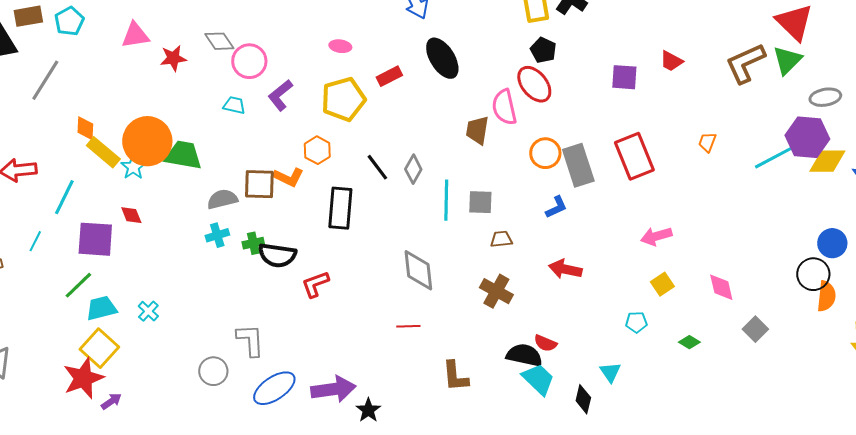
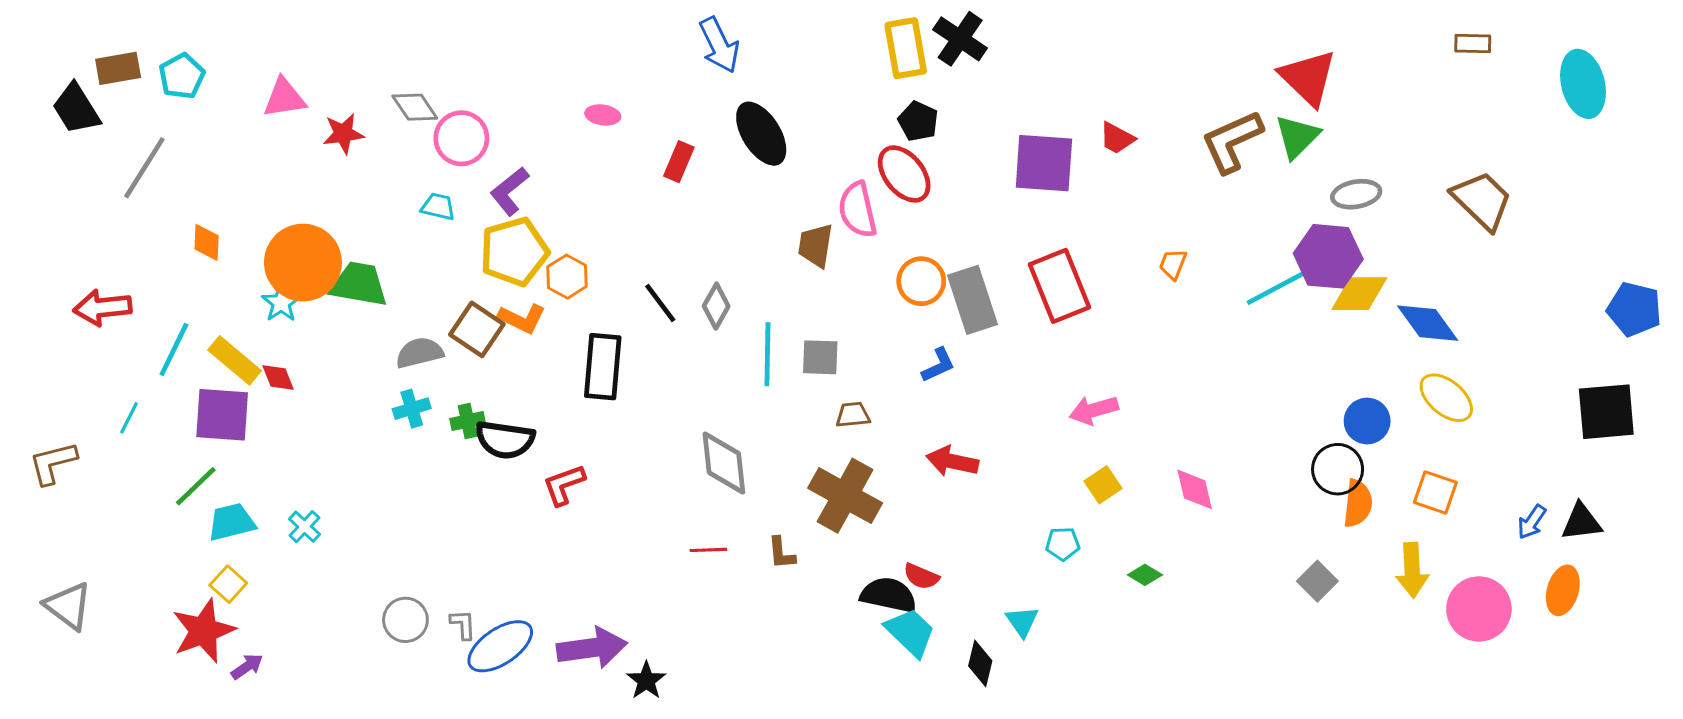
red rectangle: (389, 76) -> (679, 162), turned -40
purple square: (624, 77) -> (1044, 163), size x1.5
yellow pentagon: (343, 99) -> (514, 252), moved
yellow rectangle: (103, 152) -> (235, 360), moved
brown square: (259, 184) -> (477, 329), turned 32
brown cross: (496, 291) -> (845, 496), size x1.4
gray square: (755, 329) -> (1317, 581), moved
gray L-shape: (250, 340) -> (463, 625), moved, size x0.6
yellow square: (99, 348) -> (228, 584), size x0.6
brown L-shape: (455, 376) -> (781, 553), moved, size x0.7

